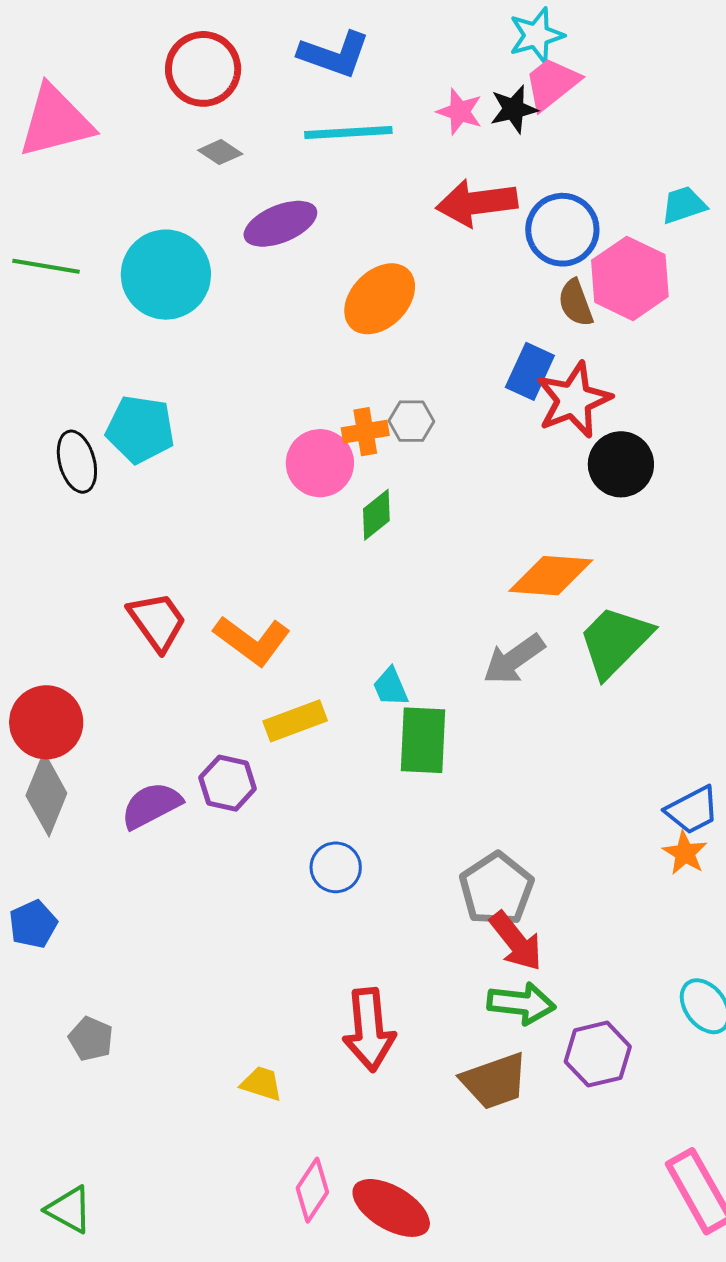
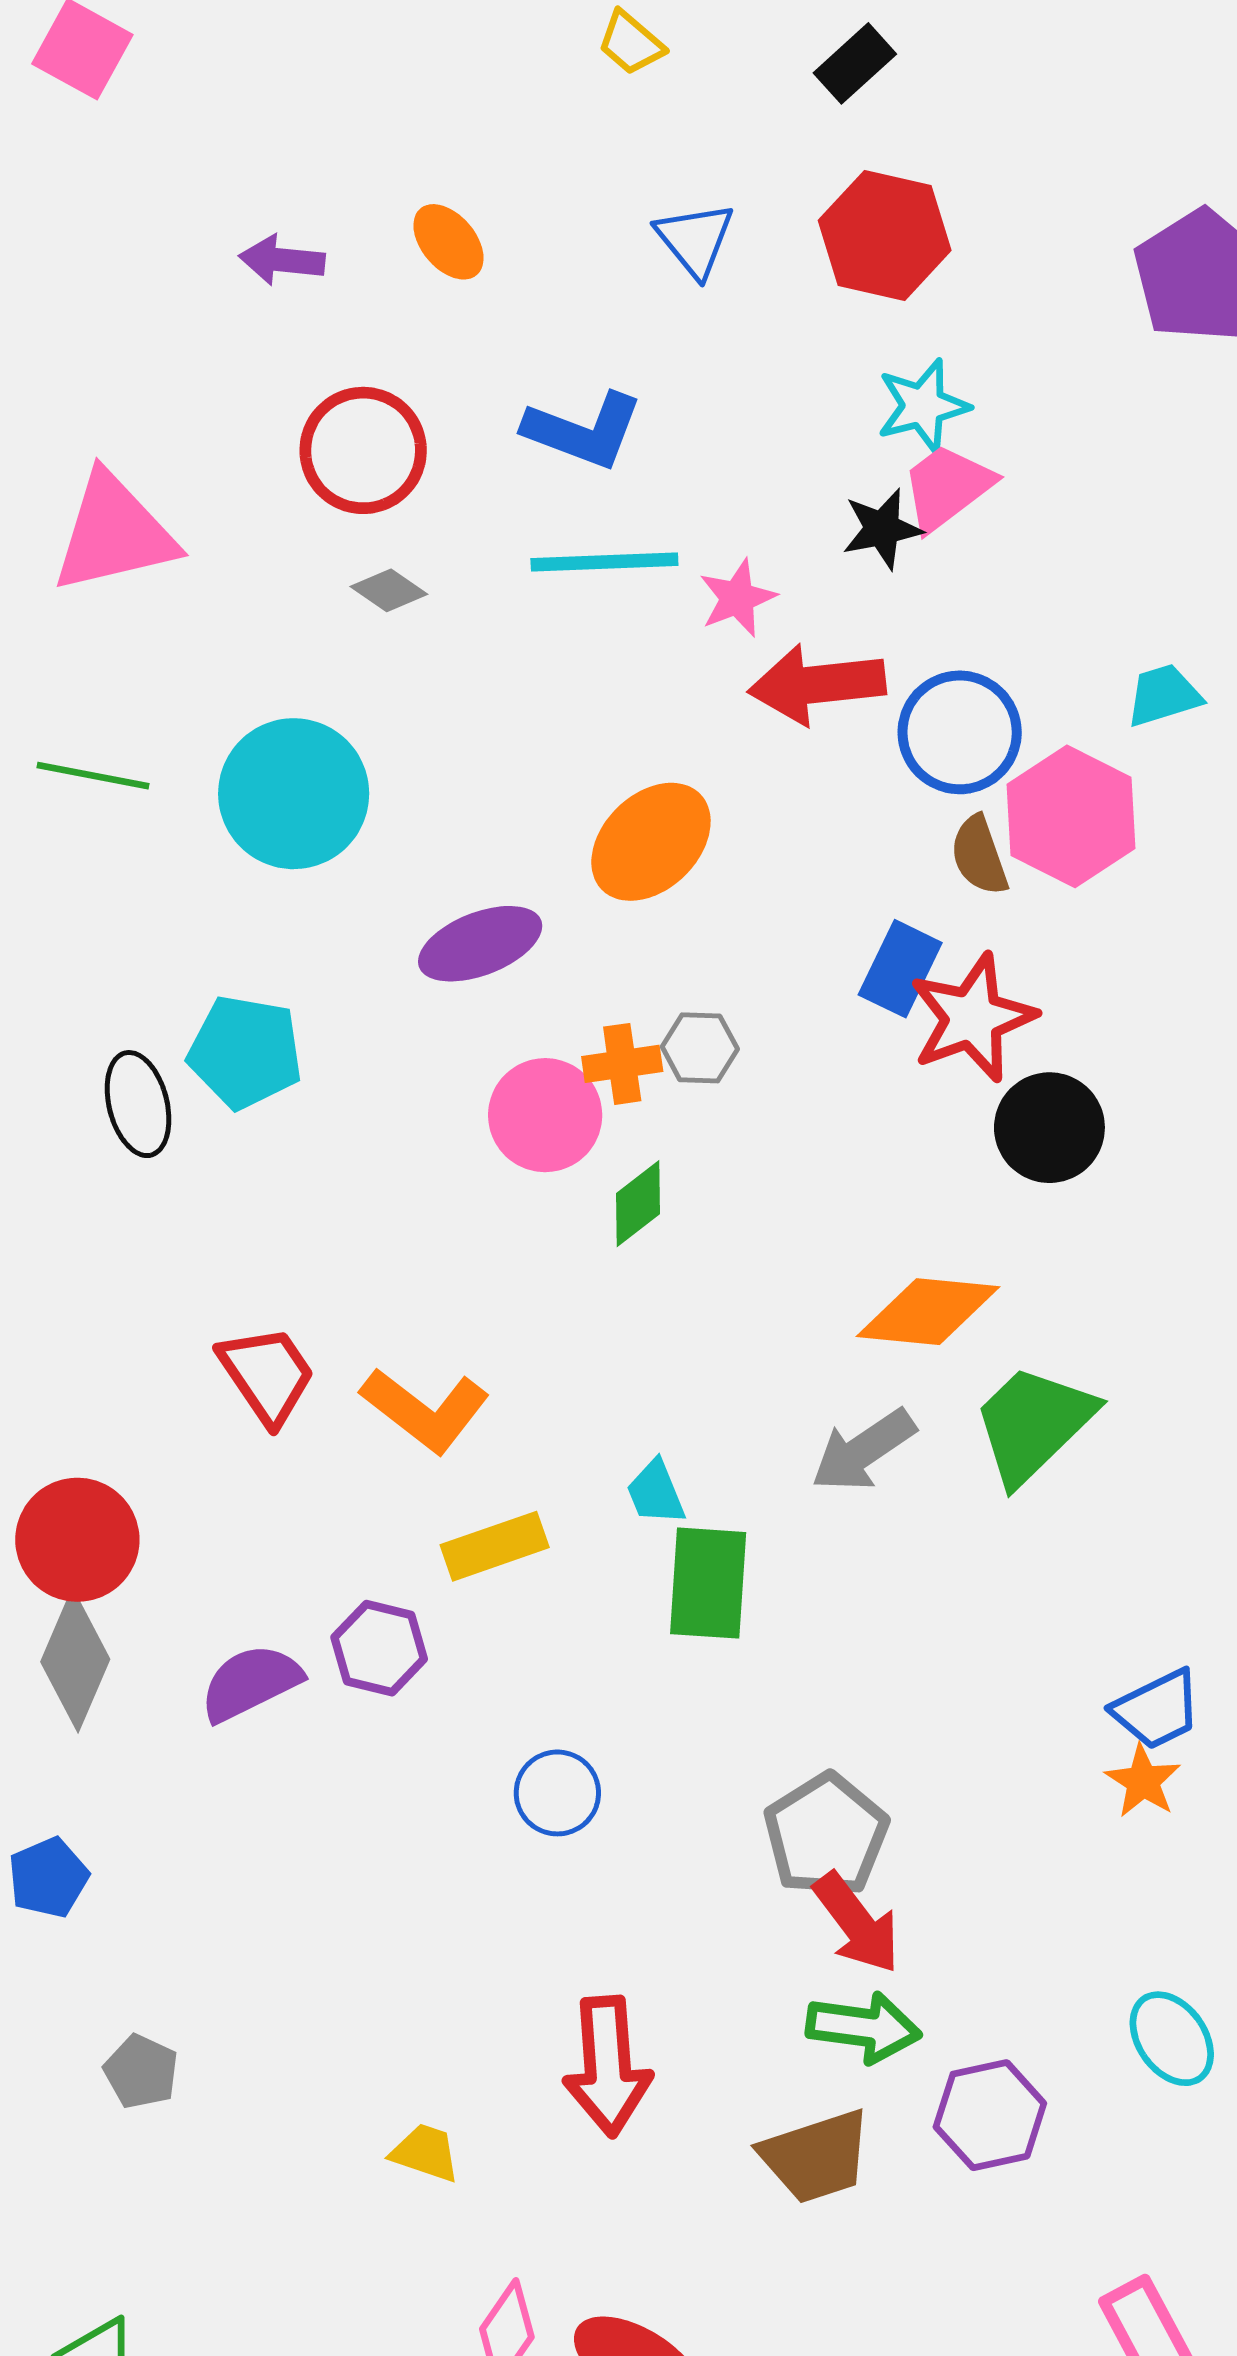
pink star: (460, 112) -> (737, 598), moved, turned 30
purple ellipse: (280, 224) -> (480, 944), moved

